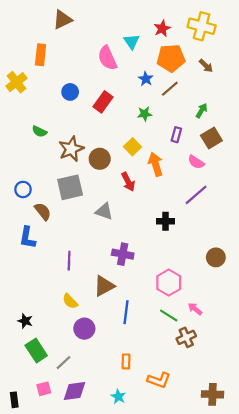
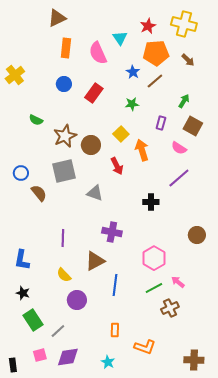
orange rectangle: (41, 55) -> (66, 48), moved
brown square: (211, 138) -> (193, 126), turned -30
blue L-shape: (27, 238) -> (22, 260), moved
green line: (169, 315) -> (154, 288), turned -60

